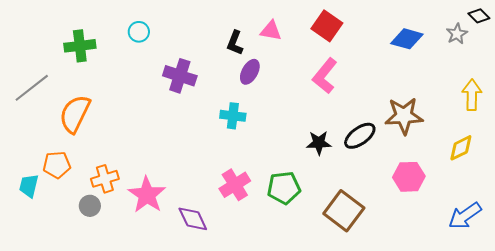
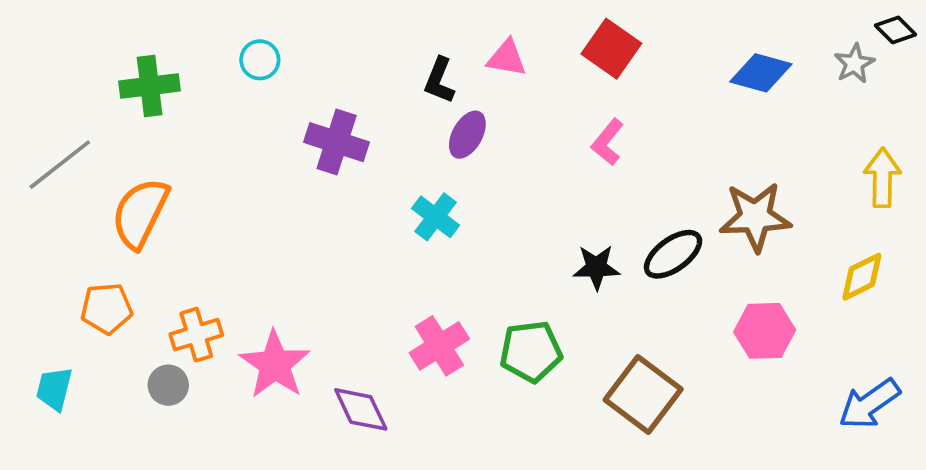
pink L-shape: (325, 76) -> (608, 142), size x0.7
cyan cross: (233, 116) -> (436, 217), turned 30
cyan trapezoid: (29, 186) -> (54, 389), moved

